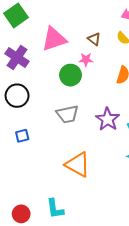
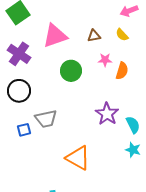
brown triangle: (94, 39) -> (94, 36), turned -48
pink star: (86, 60) -> (105, 60), moved
gray trapezoid: (67, 114) -> (46, 119), moved

